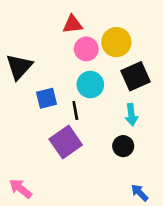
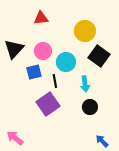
red triangle: (73, 24) -> (41, 18), moved
pink circle: (86, 49) -> (43, 51), moved
black square: (135, 76) -> (99, 56), turned -30
cyan arrow: (131, 115) -> (85, 84), moved

